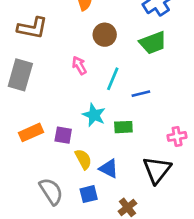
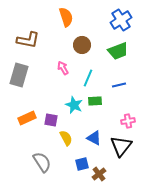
blue line: (141, 94) -> (119, 85), moved
green rectangle: (123, 127) -> (95, 101), moved
pink cross: (177, 136) -> (128, 121), moved
blue triangle: (109, 169) -> (94, 138), moved
blue square: (89, 194) -> (82, 164), moved

